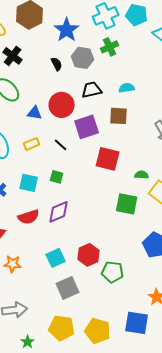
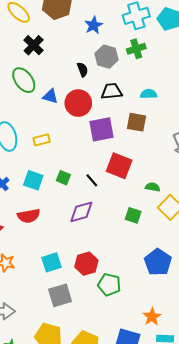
blue star: (67, 30) -> (94, 25), size x0.7
black semicircle: (57, 64) -> (83, 70), moved
blue triangle: (35, 113) -> (50, 96), moved
black line: (61, 145) -> (92, 180), moved
green square: (127, 204) -> (133, 215), size x0.7
purple diamond: (59, 212) -> (81, 212), moved

